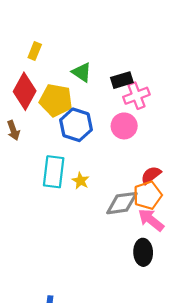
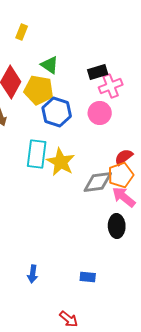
yellow rectangle: (35, 51) -> (22, 32), moved
green triangle: (82, 72) -> (50, 65), moved
yellow star: (81, 181) -> (61, 162), size x1.8

